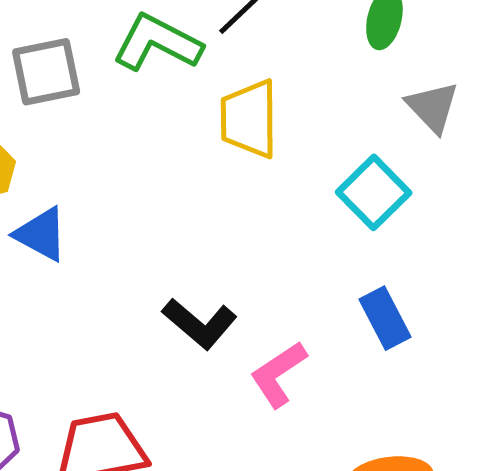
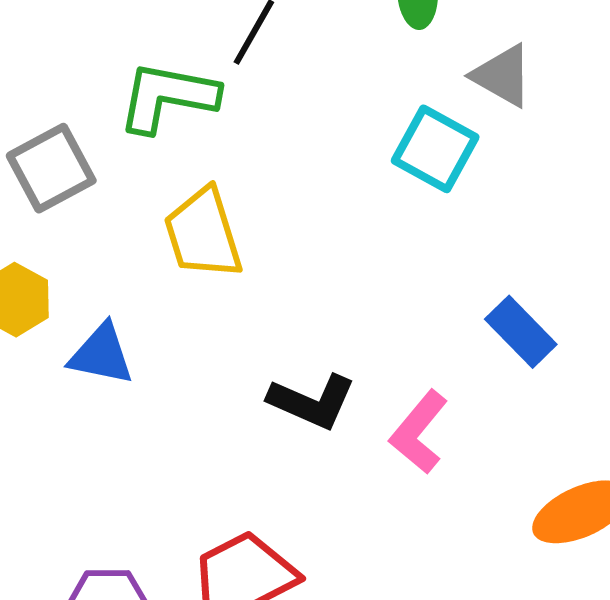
yellow trapezoid: (249, 119) -> (203, 234), moved
cyan square: (374, 192) -> (435, 149), moved

